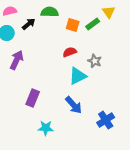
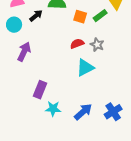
gray star: (95, 61) -> (97, 45), moved
blue arrow: (74, 105) -> (83, 112), moved, turned -90
cyan star: (46, 128) -> (53, 109), moved

